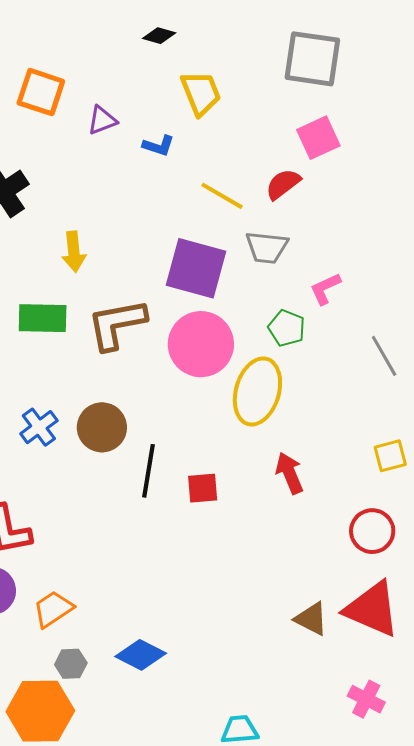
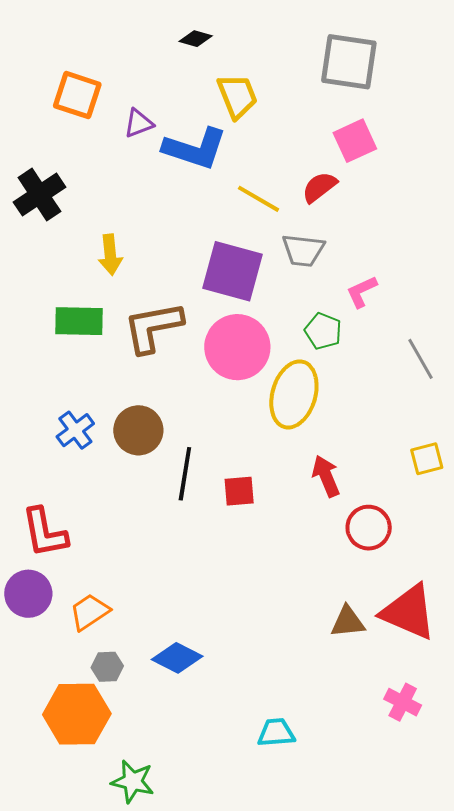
blue L-shape: (158, 146) -> (195, 149), size x2.0
red circle: (372, 531) -> (369, 528), moved
brown triangle: (311, 619) -> (348, 622), turned -33

